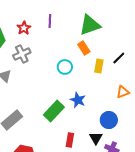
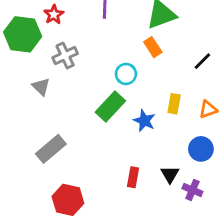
red star: (24, 28) -> (54, 15), moved
yellow rectangle: (99, 66) -> (174, 104), moved
green rectangle: (54, 111) -> (110, 106), moved
blue circle: (109, 120) -> (201, 149), moved

